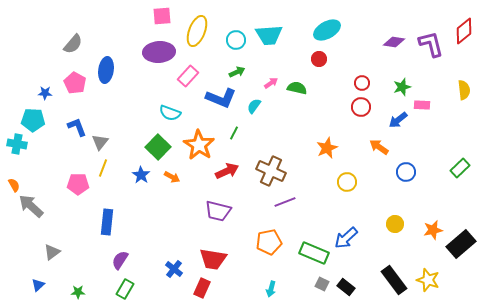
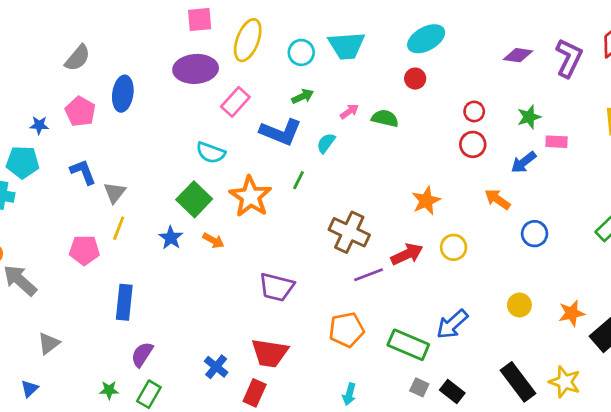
purple L-shape: (431, 44) -> (569, 58), turned 40
red arrow: (227, 171) -> (407, 254), moved
green star: (78, 292) -> (109, 390), moved

